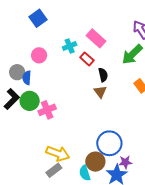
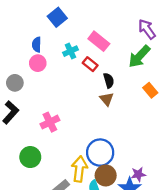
blue square: (38, 18) -> (57, 17), moved
blue semicircle: (27, 78) -> (37, 45), moved
green circle: (30, 101) -> (30, 157), moved
blue circle: (109, 143) -> (100, 153), moved
yellow arrow: (58, 154) -> (79, 169), moved, turned -100

